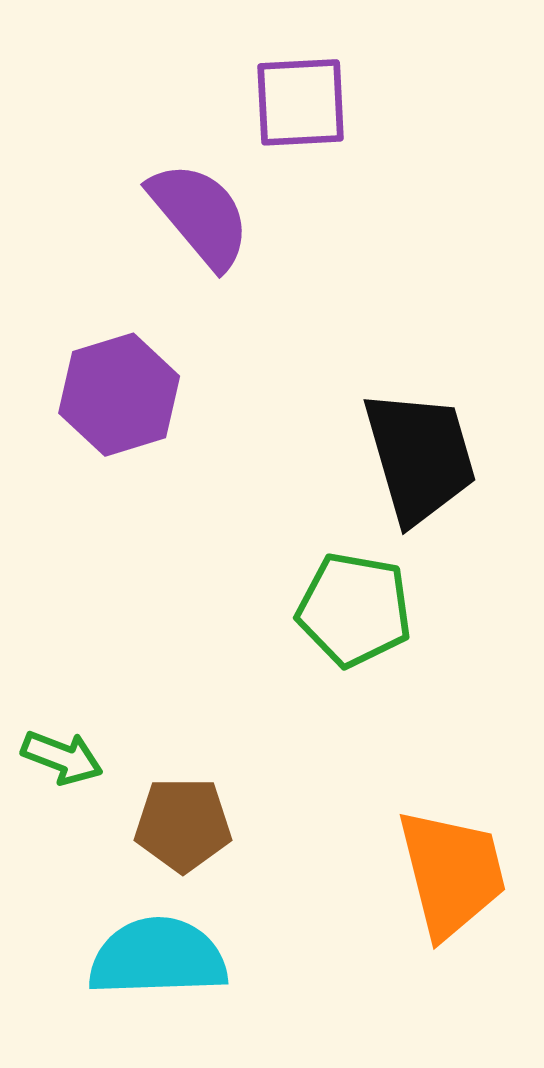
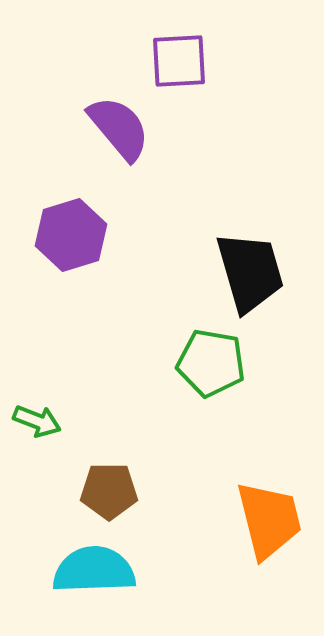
green arrow: (62, 757) -> (37, 421), moved

